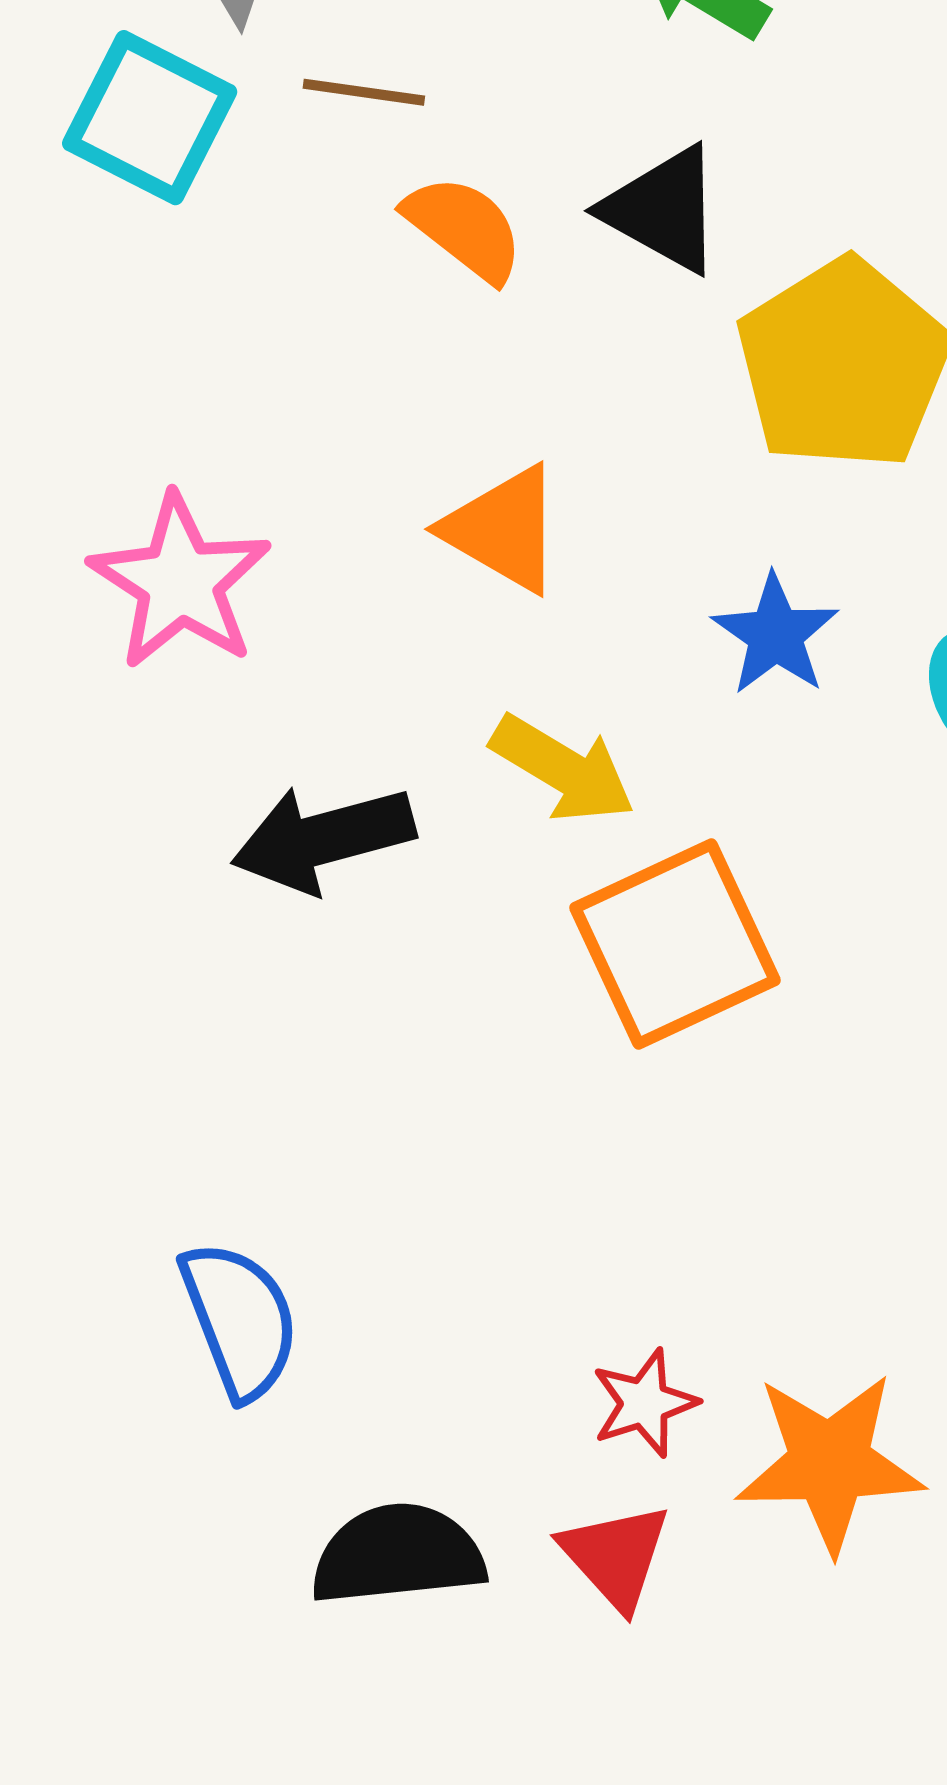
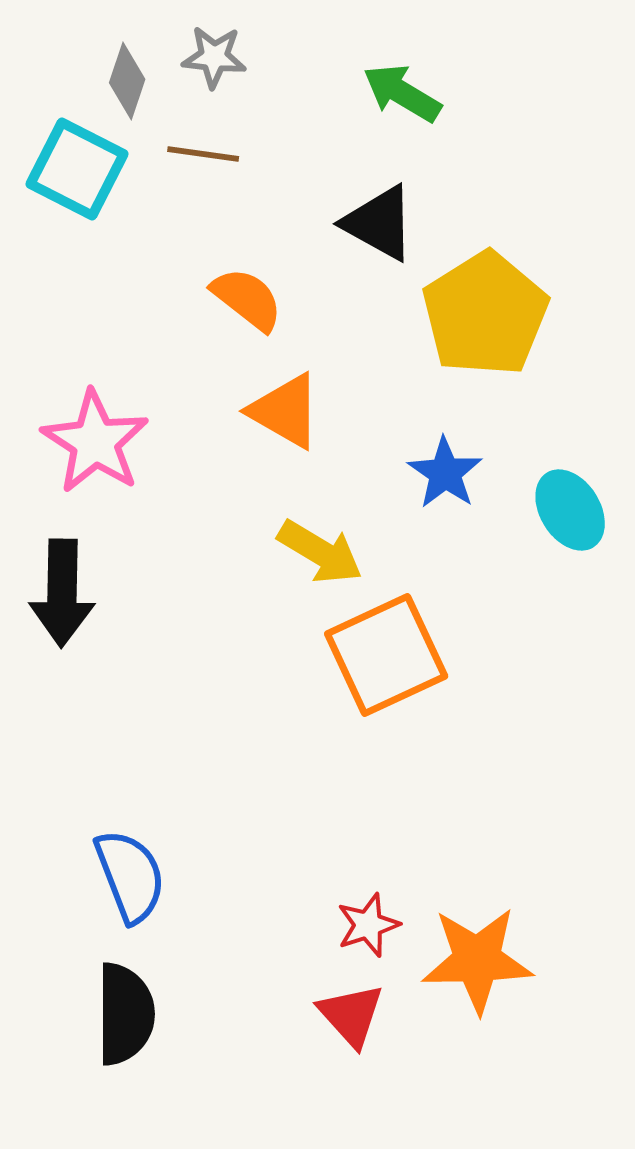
orange semicircle: (464, 228) -> (247, 299), moved
black arrow: (323, 839) -> (62, 593), moved, turned -74
black semicircle: (398, 1554) -> (125, 1014), moved, turned 96

